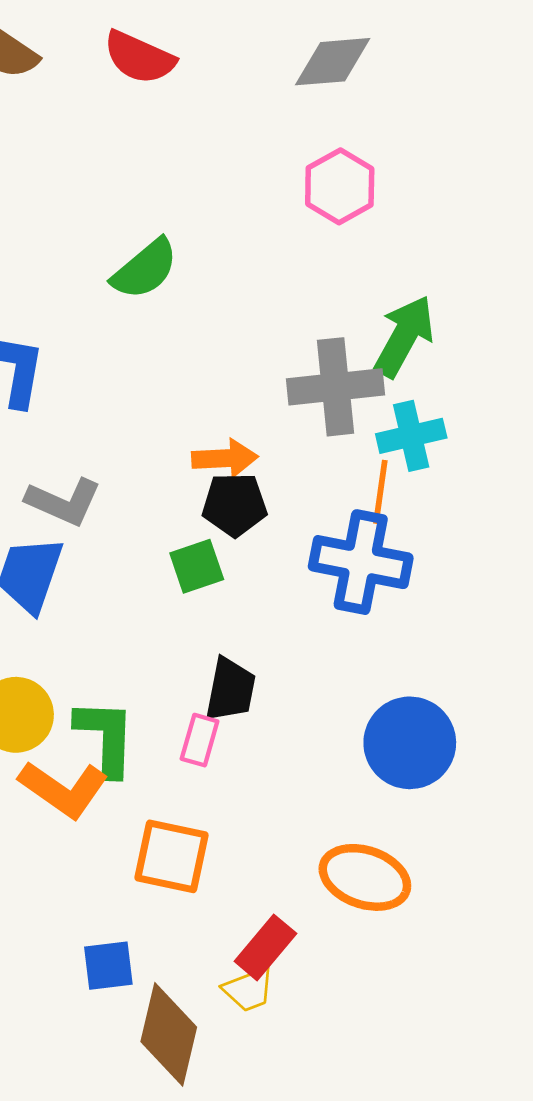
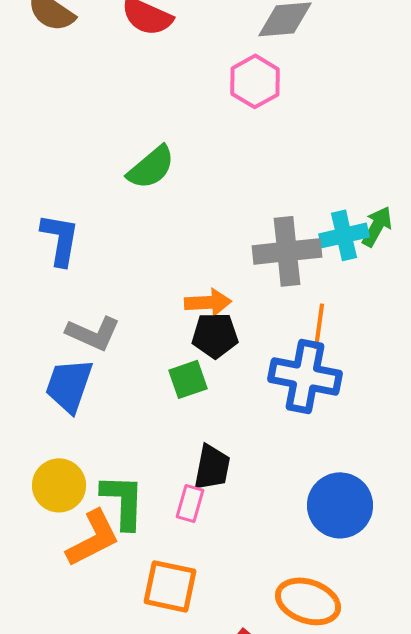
pink hexagon: (340, 186) -> (255, 81), moved
green arrow: (404, 336) -> (377, 226), moved, size x0.7
cyan cross: (411, 436) -> (344, 235), moved
orange L-shape: (64, 789) -> (93, 538), turned -62

